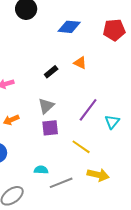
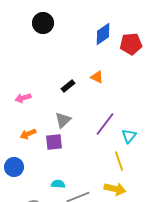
blue diamond: (69, 27) -> (103, 34), moved, turned -40
purple square: (50, 128) -> (54, 142), moved
yellow line: (81, 147) -> (119, 161), moved, turned 36

